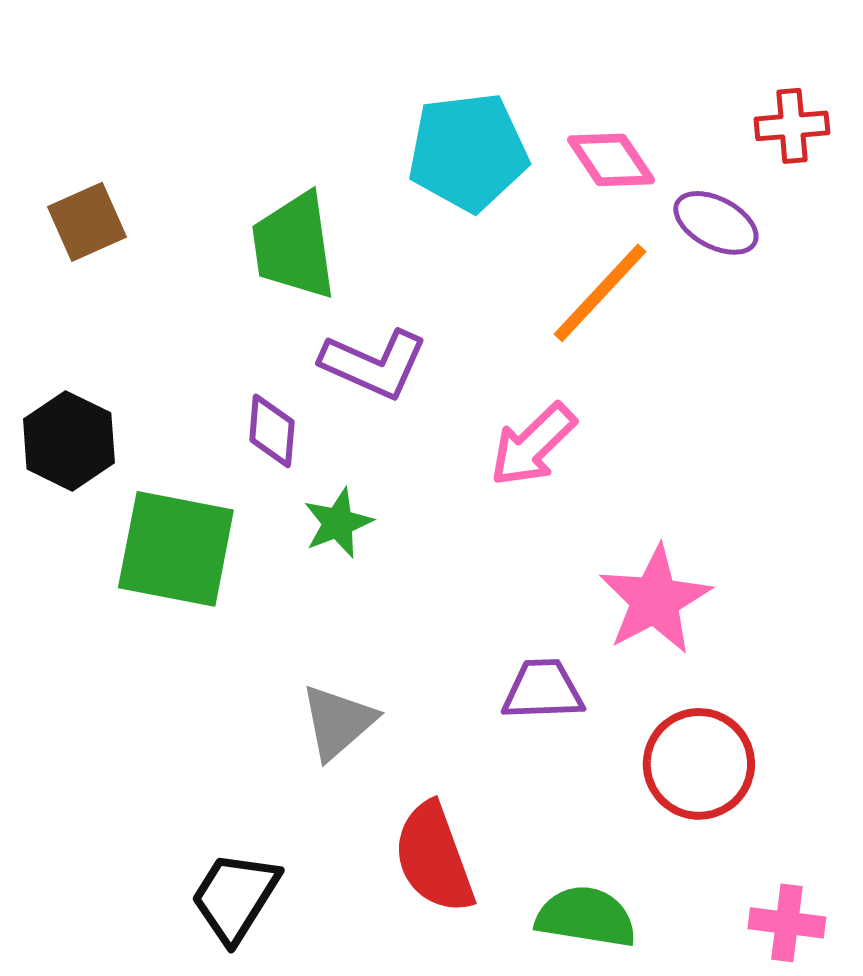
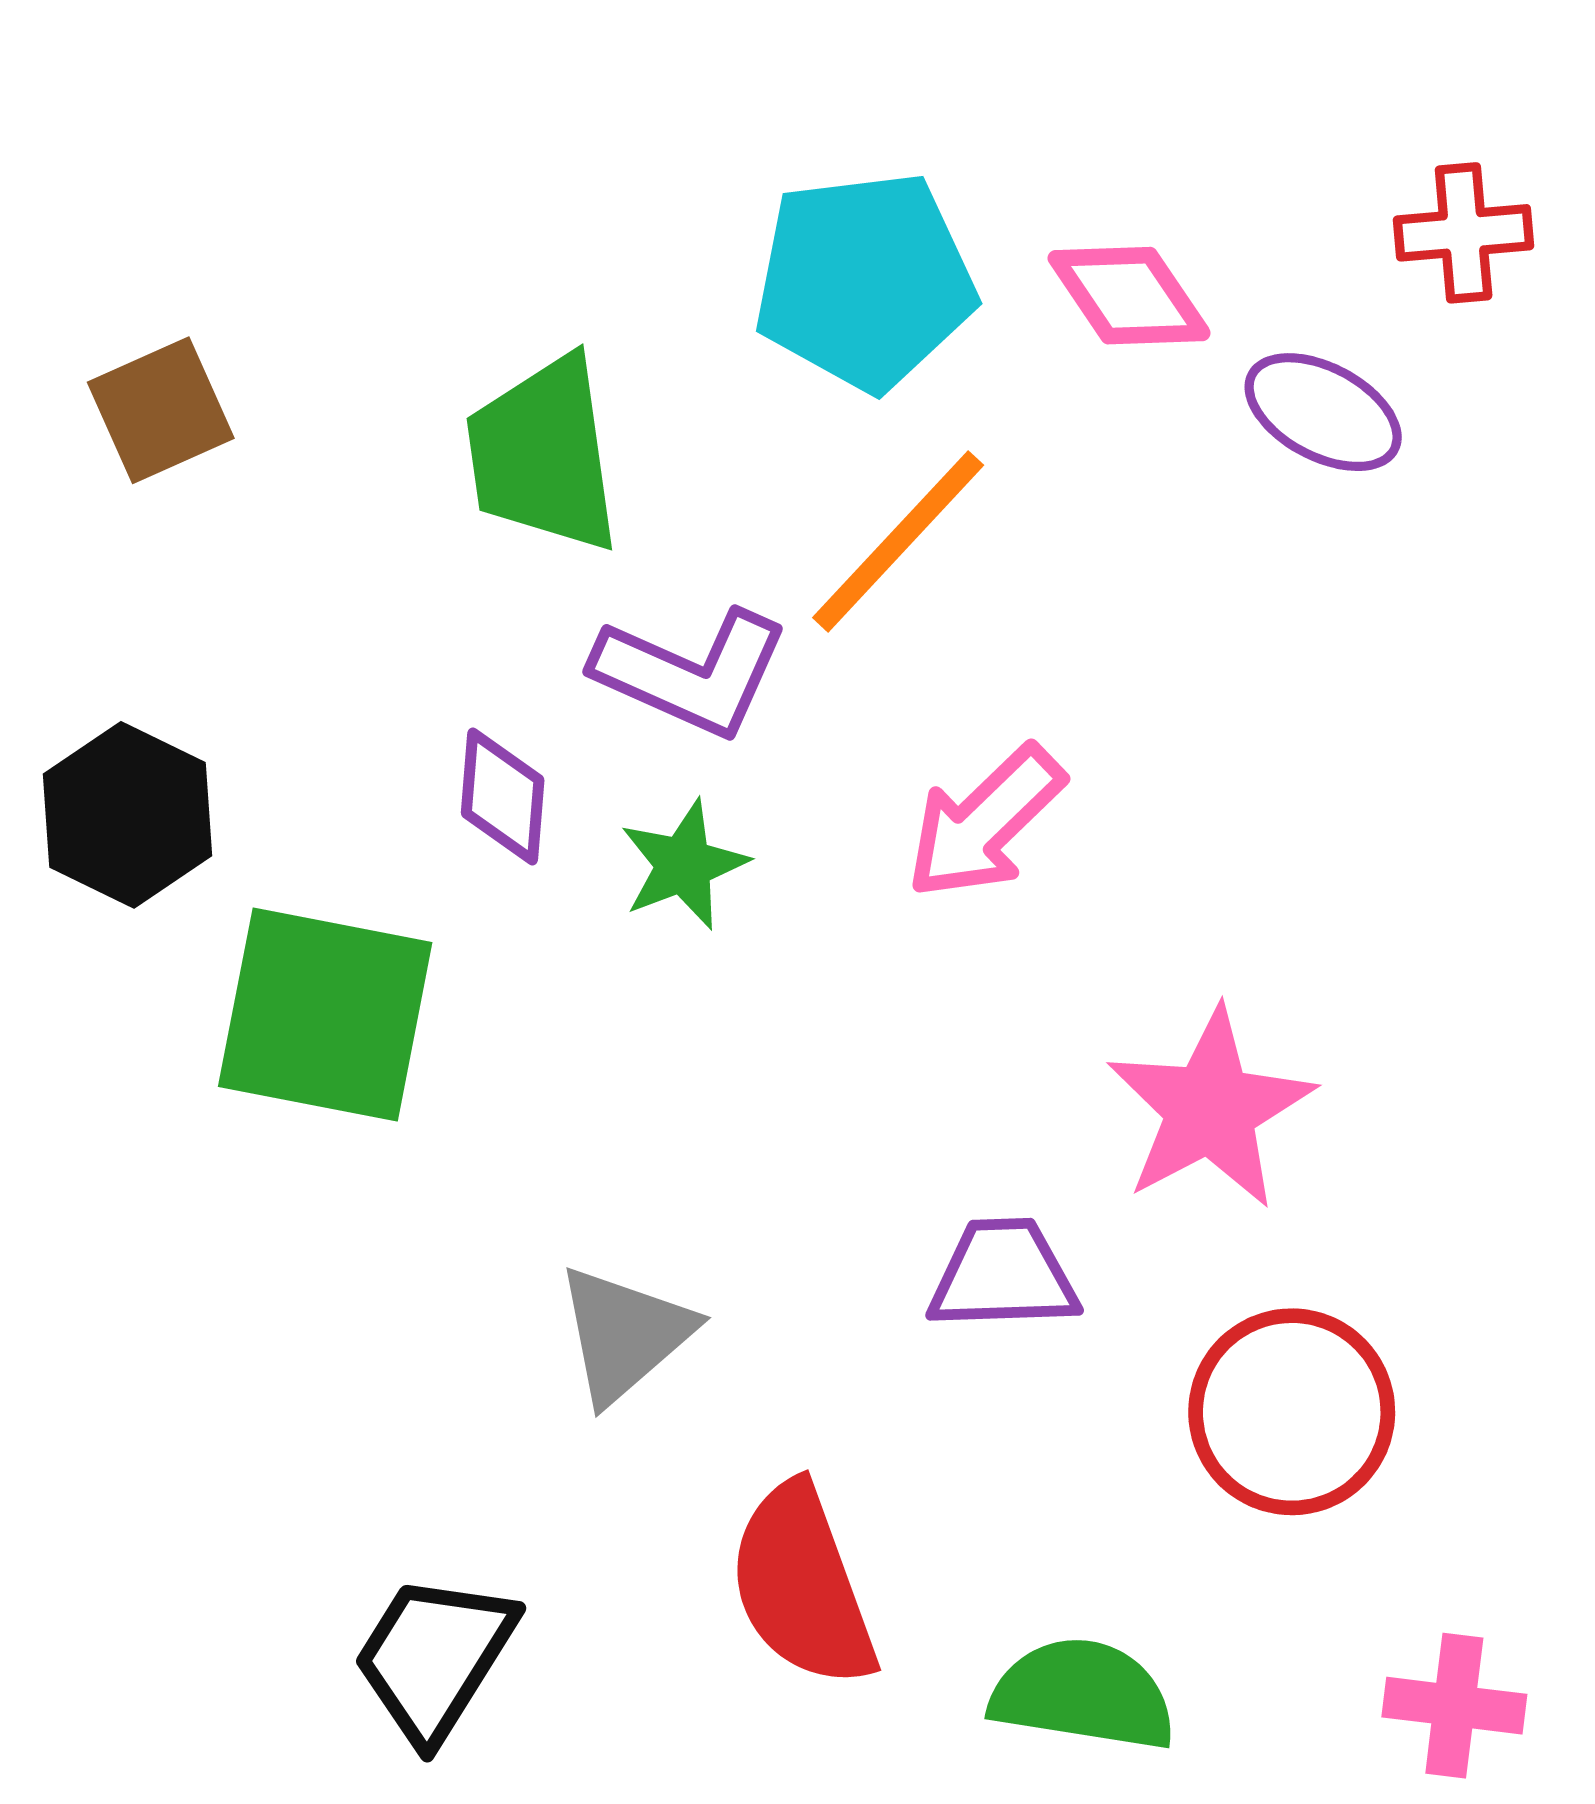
orange line: (600, 293) -> (898, 541), moved
green star: (338, 523) -> (684, 865), moved

